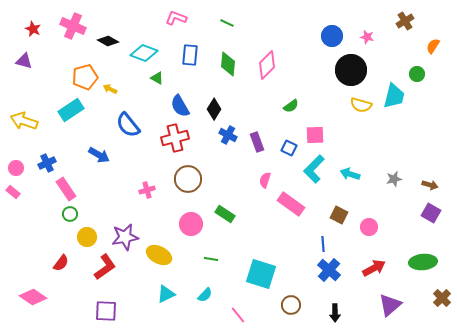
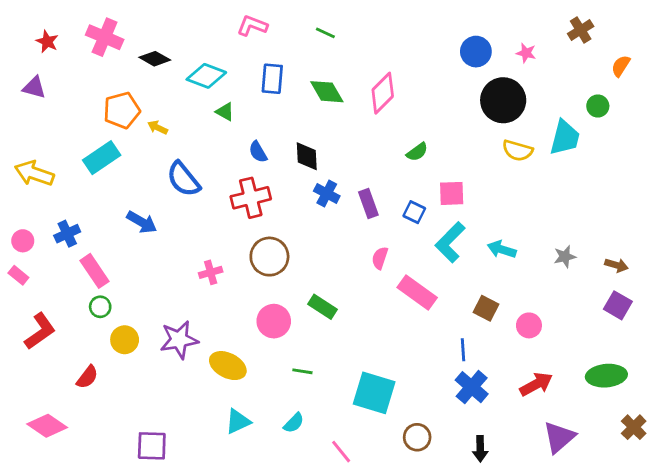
green diamond: (228, 64) -> (327, 92), turned -35
blue semicircle: (180, 106) -> (258, 152), size x0.7
black diamond: (214, 109) -> (307, 156), turned -35
red L-shape: (105, 267) -> (40, 331), moved

